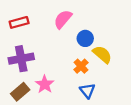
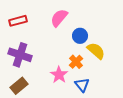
purple cross: (21, 59) -> (20, 55), turned 30
pink star: (45, 84) -> (59, 75), moved

